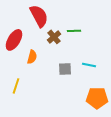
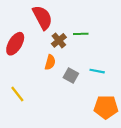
orange semicircle: (32, 57) -> (50, 62), moved
gray square: (65, 69) -> (71, 75), turned 32
yellow line: (16, 86) -> (17, 94), turned -56

